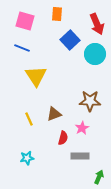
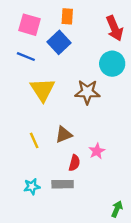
blue square: (70, 40) -> (59, 42), moved
brown star: (90, 101) -> (87, 92), moved
gray rectangle: (80, 156) -> (63, 184), moved

